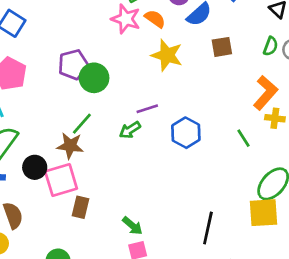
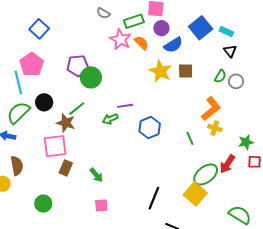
yellow star: (167, 55) -> (161, 71), moved
black circle: (35, 167) -> (44, 102), moved
yellow square: (263, 213) -> (195, 194), turned 35
green arrow: (132, 226) -> (96, 175), moved

